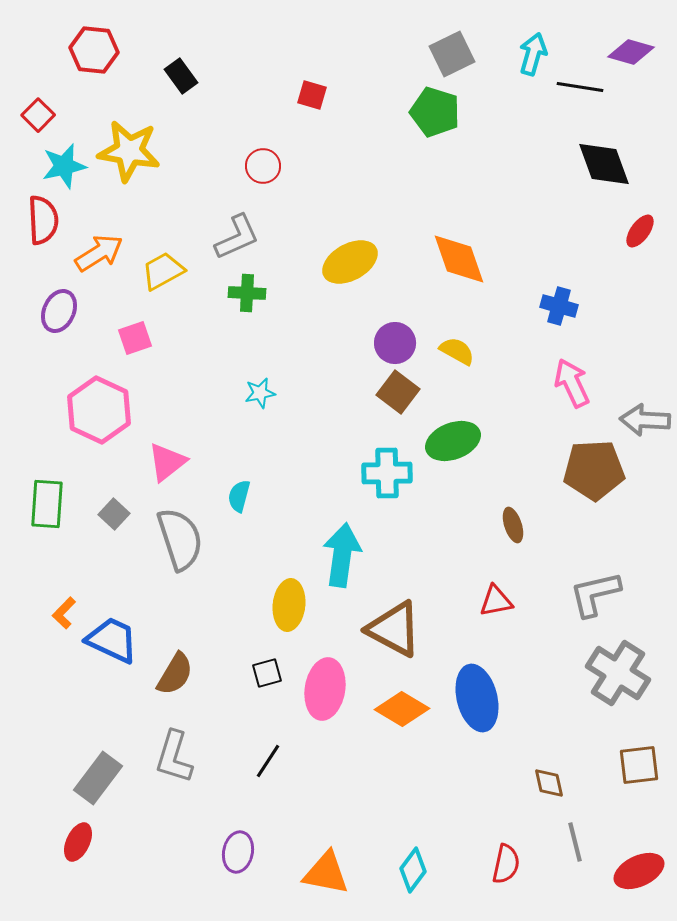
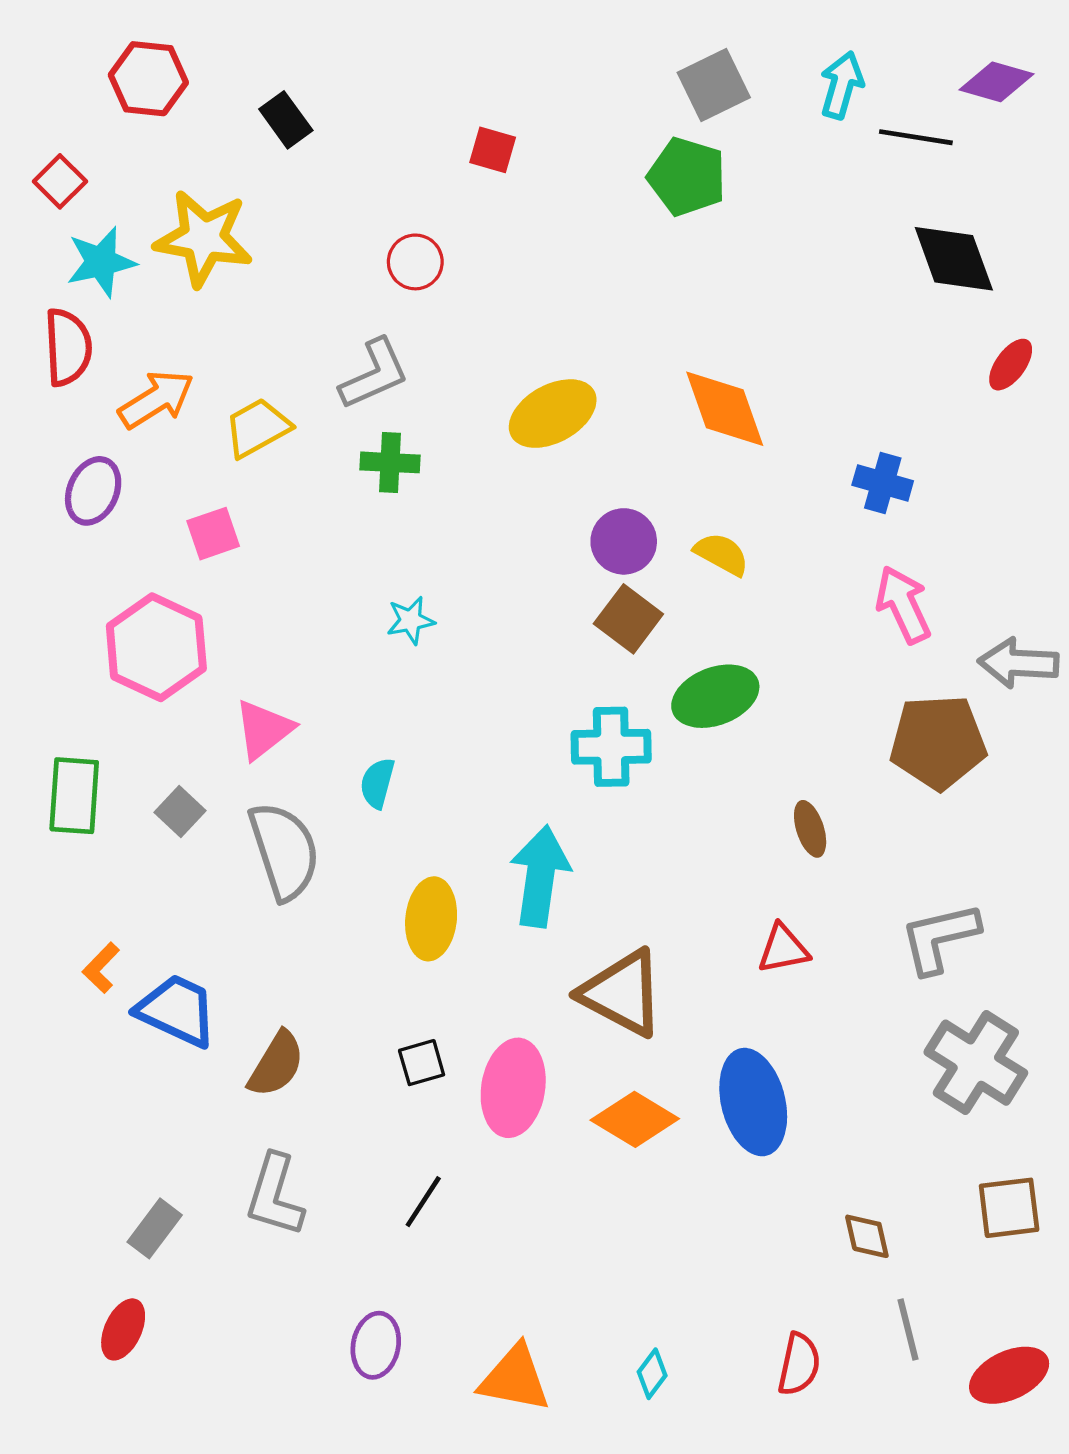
yellow ellipse: (289, 605) -> (431, 919), moved
gray rectangle: (98, 778) -> (155, 1228), size x0.7
cyan diamond: (413, 870) -> (652, 1374), size x0.7

